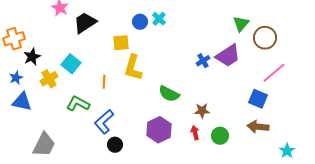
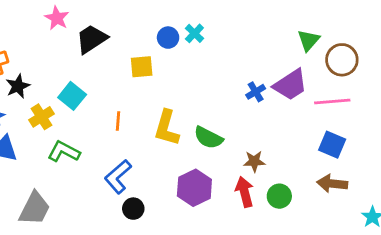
yellow L-shape: (133, 68) -> (167, 128), moved
pink line: (274, 73) -> (332, 102), moved, turned 35
green L-shape: (78, 104) -> (64, 152), moved
red arrow: (195, 133) -> (245, 192), size x1.5

